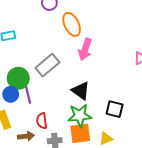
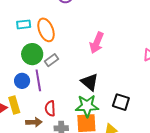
orange ellipse: (72, 24) -> (46, 30), moved
gray rectangle: (47, 65) -> (52, 60), moved, size x0.6
green circle: (18, 78) -> (32, 54), moved

